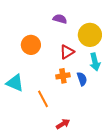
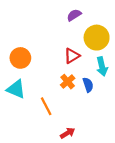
purple semicircle: (60, 19) -> (74, 15), moved, turned -48
orange circle: (31, 45) -> (20, 58), moved
orange cross: (63, 76) -> (68, 82), turned -32

